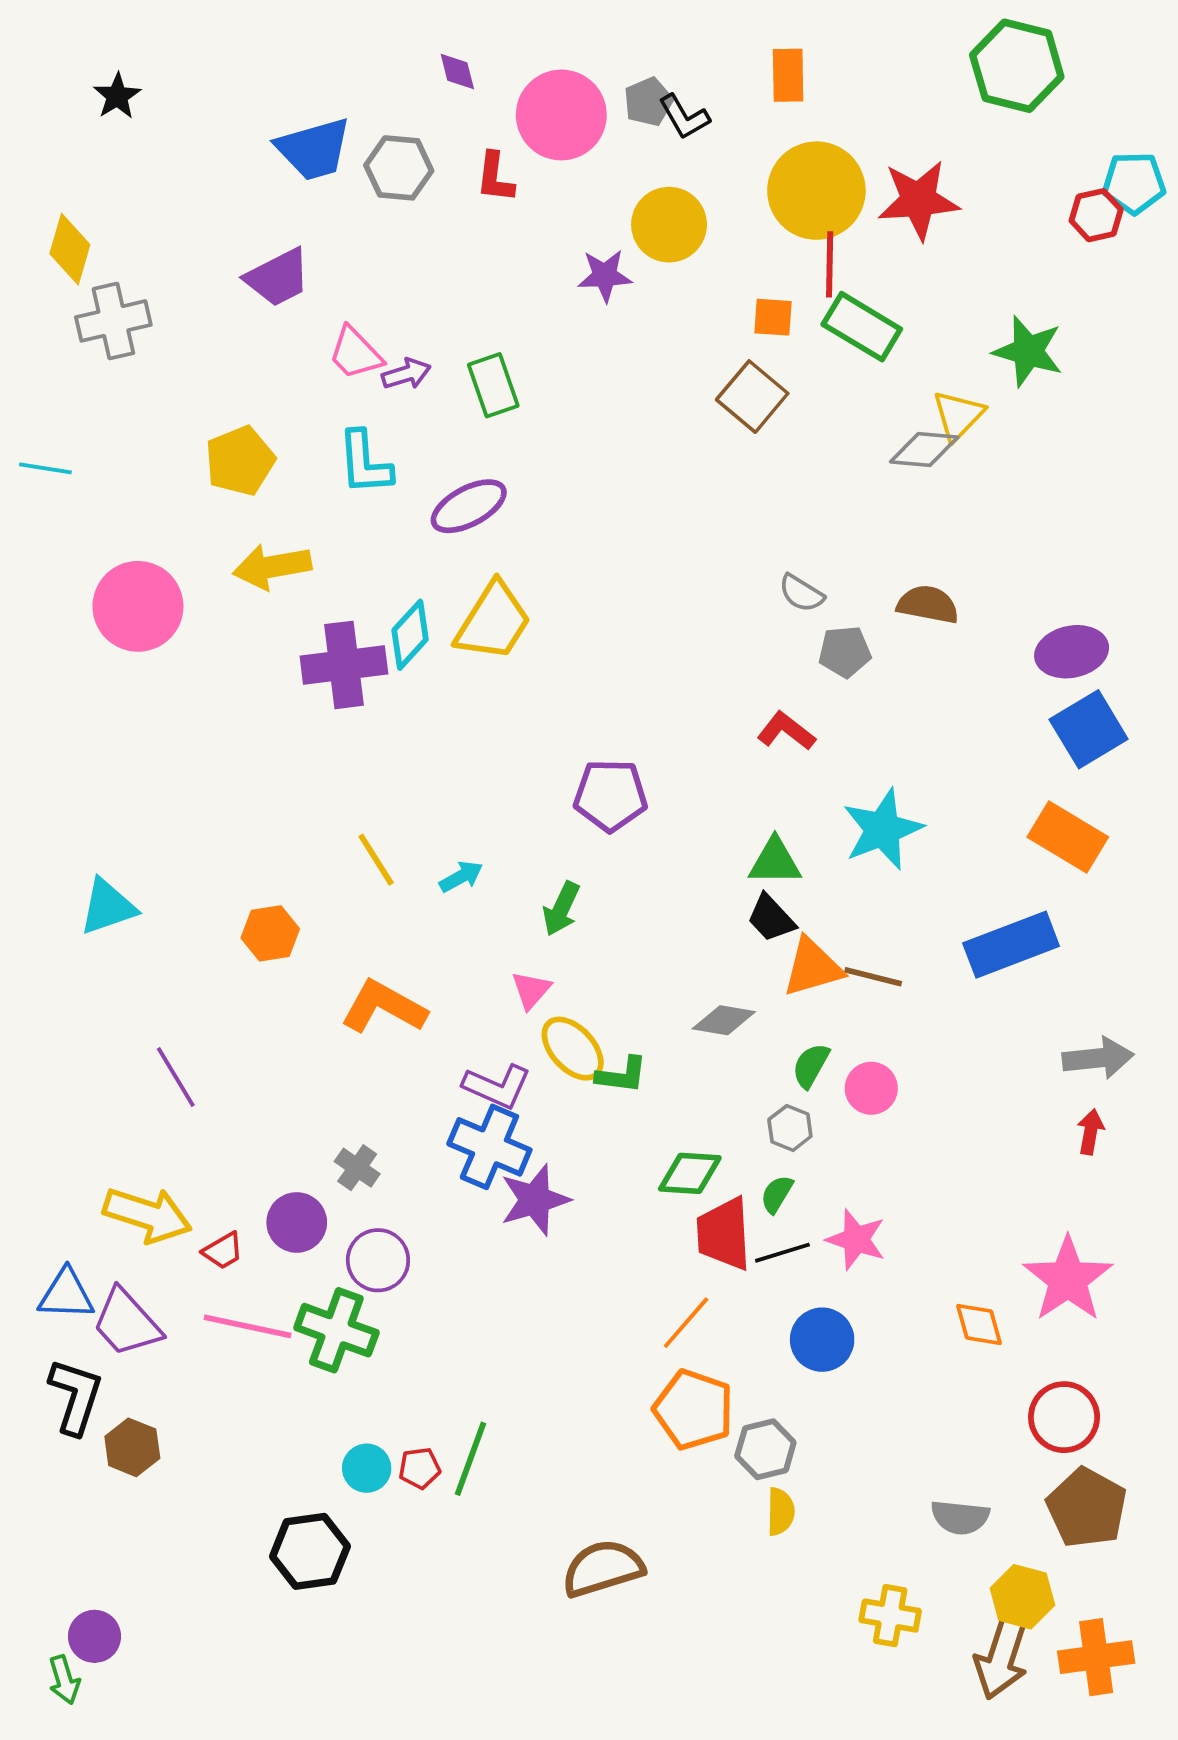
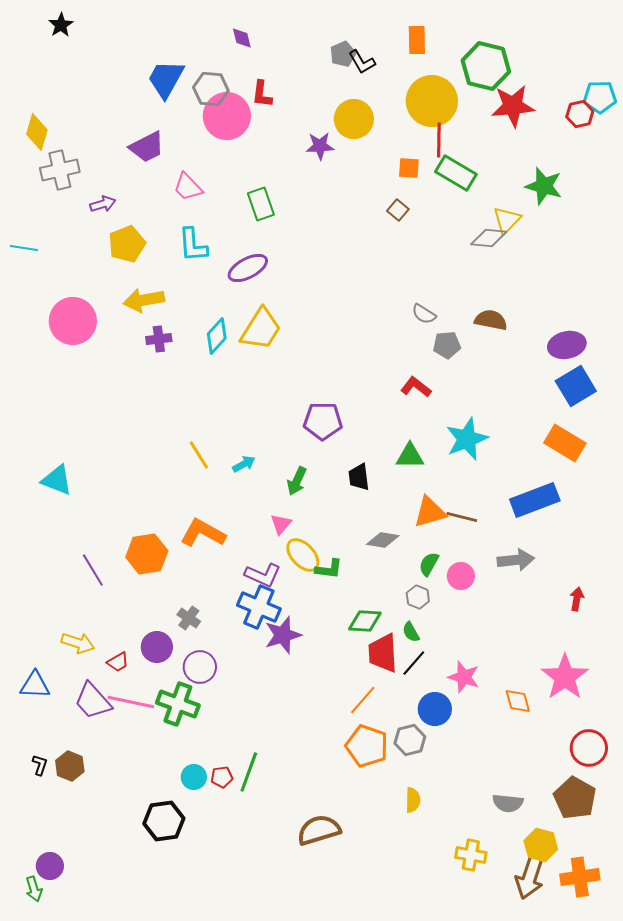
green hexagon: (1017, 66) -> (486, 66), moved
black star: (117, 96) -> (61, 25), moved
pink circle: (561, 115) -> (227, 116), moved
blue trapezoid: (314, 149) -> (166, 79), turned 135
red star: (918, 200) -> (513, 106), moved
purple arrow: (406, 374) -> (103, 204), moved
brown square: (752, 397) -> (398, 210), size x0.6
purple cross: (344, 665) -> (159, 339), moved, size x0.6
cyan triangle: (108, 907) -> (57, 480), turned 40
black trapezoid: (771, 918) -> (359, 477), moved, turned 36
orange hexagon: (270, 933) -> (147, 554), moved, size x1.4
gray arrow: (1098, 1058) -> (516, 560), moved
green semicircle: (777, 1194) -> (411, 632), turned -60
yellow arrow: (147, 1215) -> (78, 643), size x0.7
pink star: (856, 1239) -> (464, 677), moved
black line: (782, 1253) -> (414, 663), turned -32
purple trapezoid: (127, 1323) -> (93, 701), moved
black L-shape: (76, 1396) -> (40, 765), moved, size x0.5
red circle: (1064, 1417) -> (589, 748), moved
gray hexagon: (765, 1449) -> (410, 740), moved

